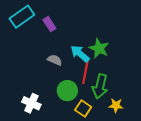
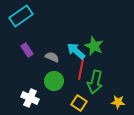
purple rectangle: (49, 24) -> (27, 50), moved
green circle: (67, 91) -> (54, 81), moved
yellow star: (116, 105) -> (118, 102), moved

